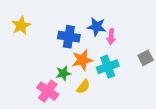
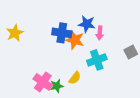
yellow star: (21, 26) -> (15, 33), moved
orange star: (82, 60) -> (75, 40), moved, turned 30
green star: (63, 73) -> (57, 86), moved

